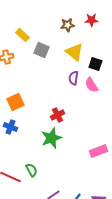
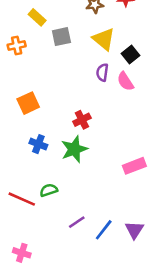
gray square: (41, 50) -> (61, 37), turned -35
black square: (95, 64) -> (131, 54), turned 32
blue cross: (10, 127) -> (38, 144), moved
green semicircle: (31, 170) -> (49, 190), turned -80

